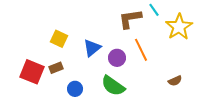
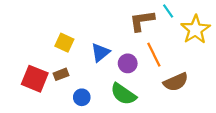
brown semicircle: (175, 81) -> (176, 82), moved, size x1.6

